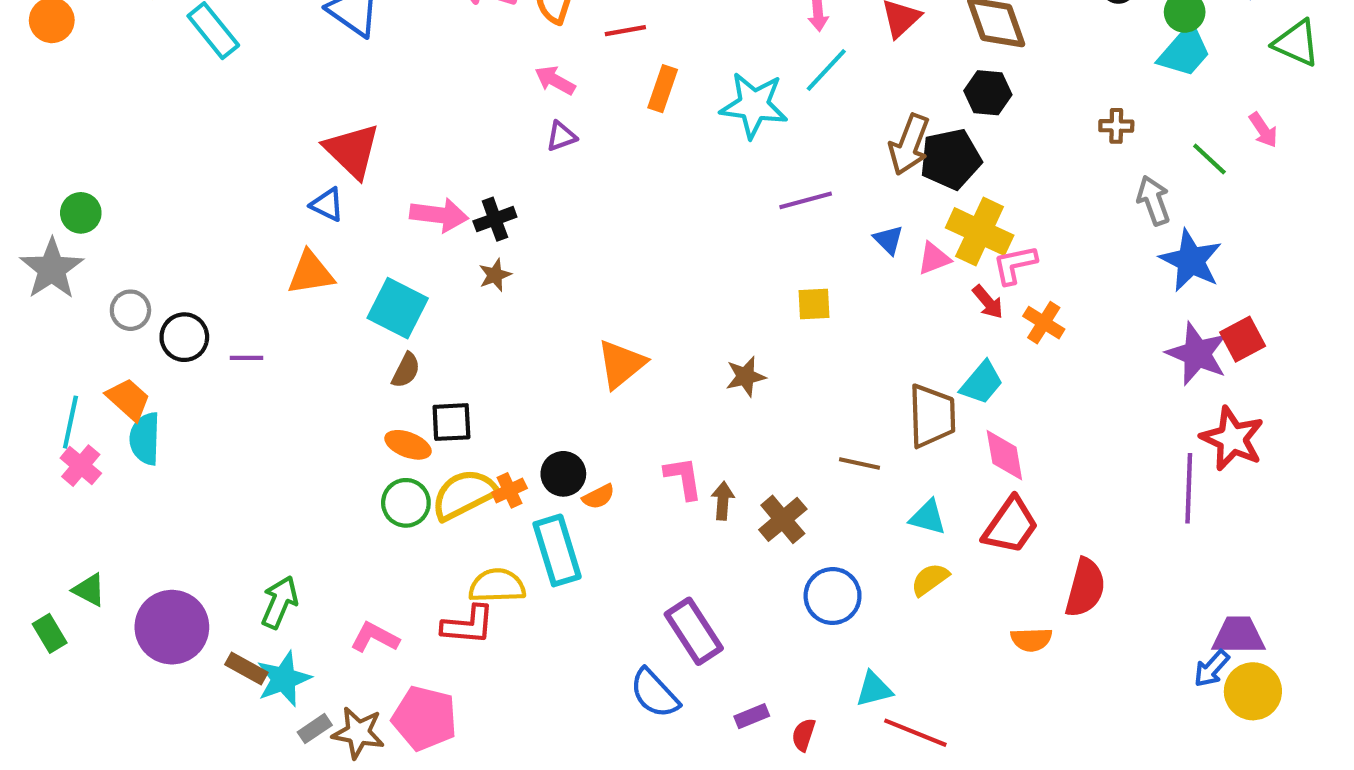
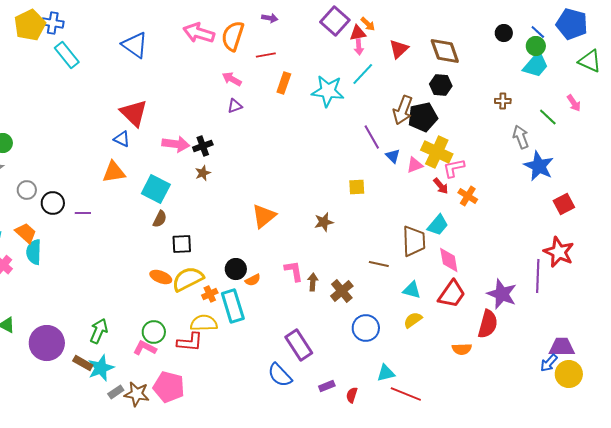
purple line: (806, 200) -> (372, 137), moved, turned 75
purple star: (1197, 354) -> (502, 294), moved
orange ellipse: (408, 445) -> (161, 277), moved
orange cross: (509, 490) -> (210, 294), moved
green circle: (406, 503) -> (154, 332), moved

